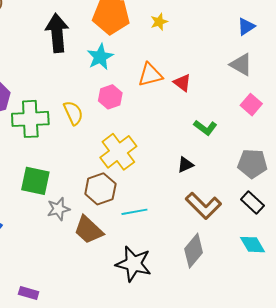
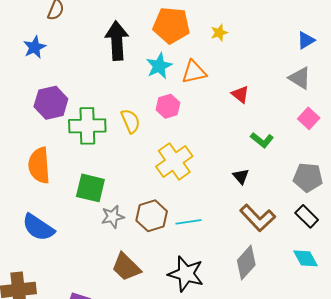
orange triangle: (150, 75) -> (194, 72), moved
black triangle: (185, 165) -> (241, 176), turned -48
brown hexagon: (100, 189) -> (152, 216), moved
brown trapezoid: (88, 230) -> (126, 267), moved

